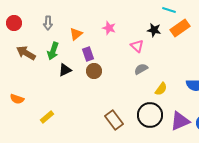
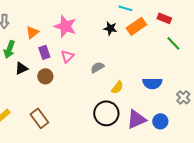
pink star: (109, 28) -> (65, 26), size x1.6
pink triangle: (137, 46) -> (67, 56), moved, turned 32
brown circle: (94, 71) -> (45, 76), moved
brown rectangle: (114, 120) -> (39, 118), moved

